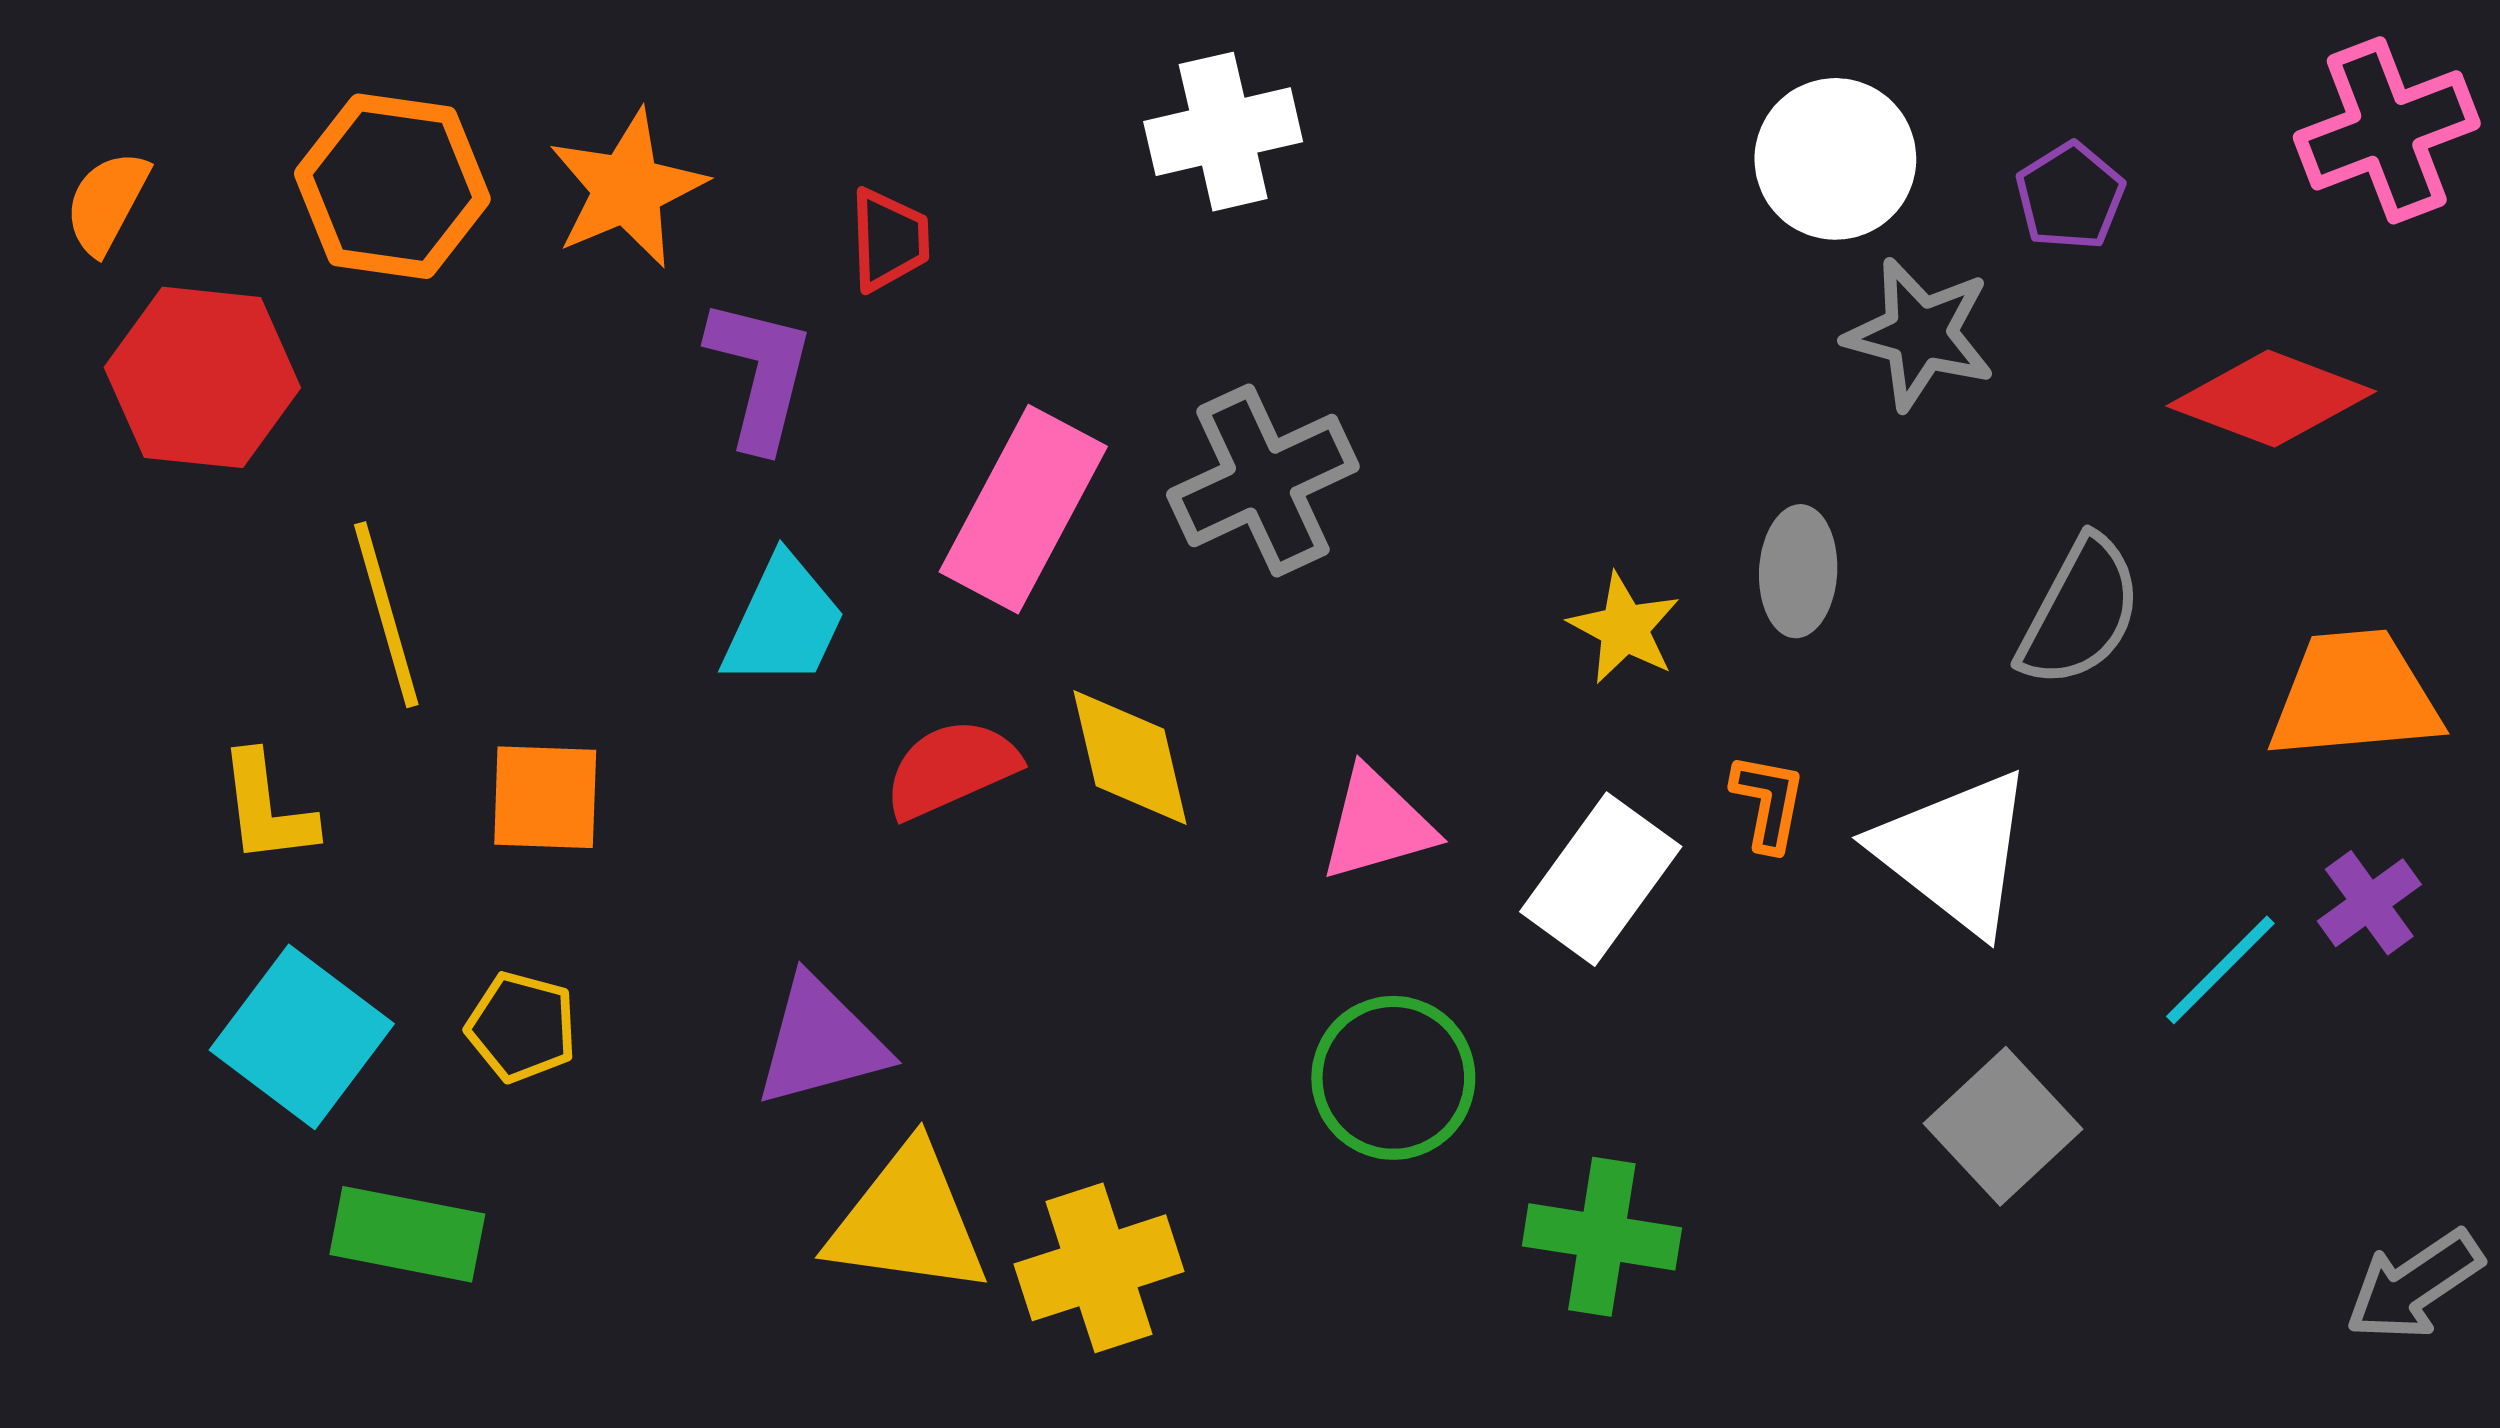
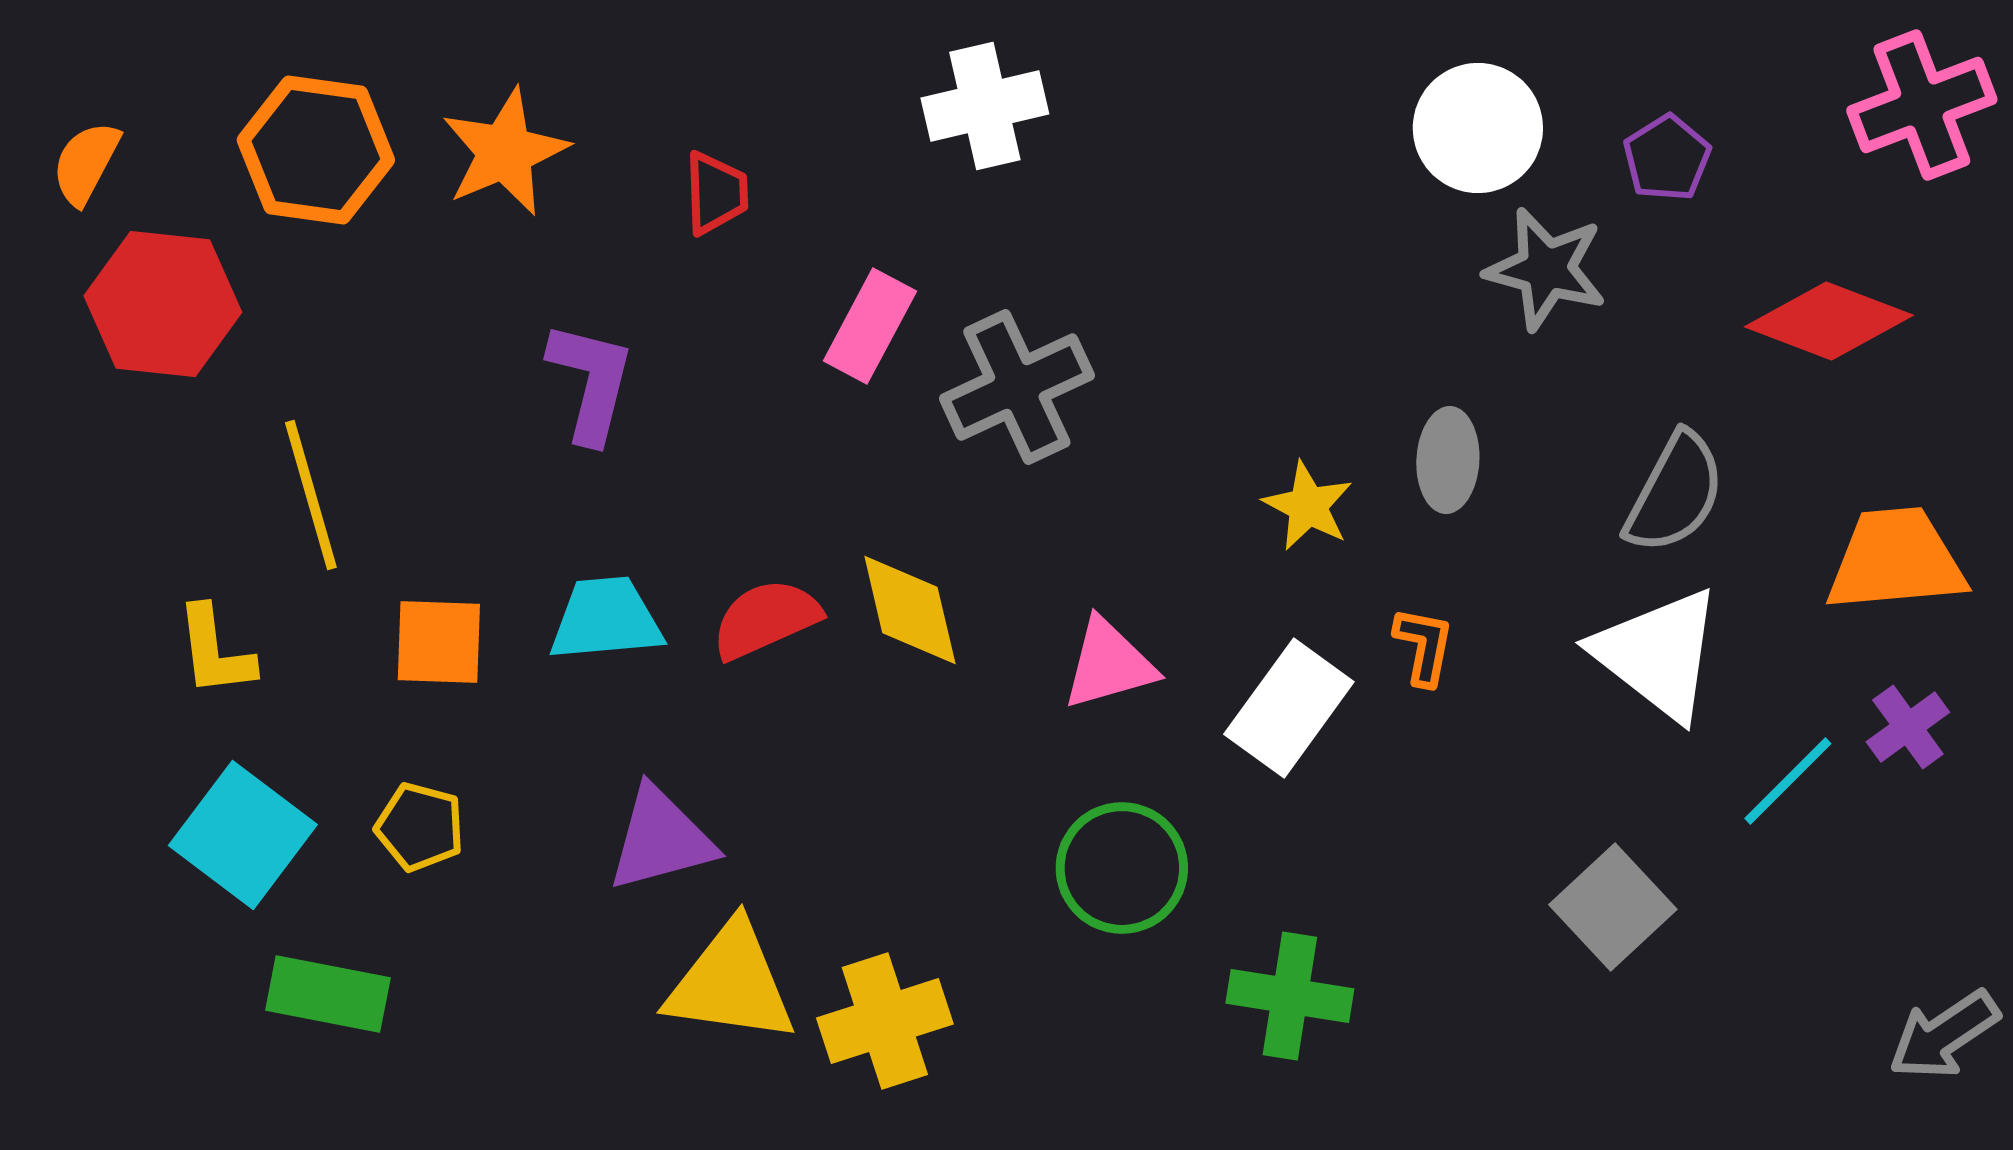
purple L-shape: (760, 374) -> (591, 382), moved
pink rectangle: (1023, 509) -> (870, 326), moved, size x0.7
cyan trapezoid: (784, 622) -> (606, 619), moved, turned -120
white triangle: (1955, 852) -> (1658, 654), moved

